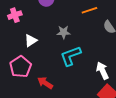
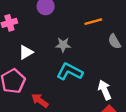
cyan L-shape: (71, 56) -> (70, 72), turned 45

